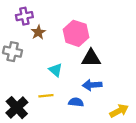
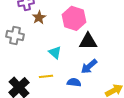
blue arrow: (92, 85) -> (89, 66), turned -36

